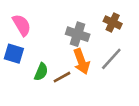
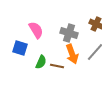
pink semicircle: (22, 25) -> (36, 30), moved
brown line: (62, 77) -> (57, 66), turned 40

